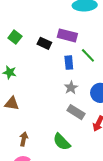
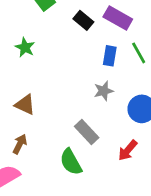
brown triangle: (12, 103) -> (25, 105), moved
gray rectangle: (76, 112) -> (87, 132), moved

